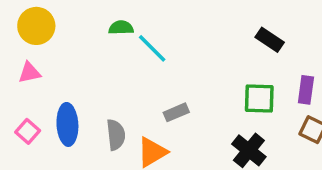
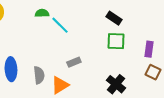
black rectangle: (270, 40) -> (114, 18), moved
green square: (259, 99) -> (116, 41), moved

